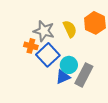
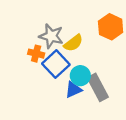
yellow semicircle: (70, 29) -> (73, 43), moved, turned 78
gray rectangle: (84, 75) -> (98, 87), turned -55

